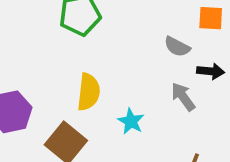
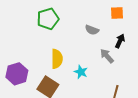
gray semicircle: (177, 47) -> (92, 30), moved
black arrow: (211, 71) -> (120, 41), turned -64

